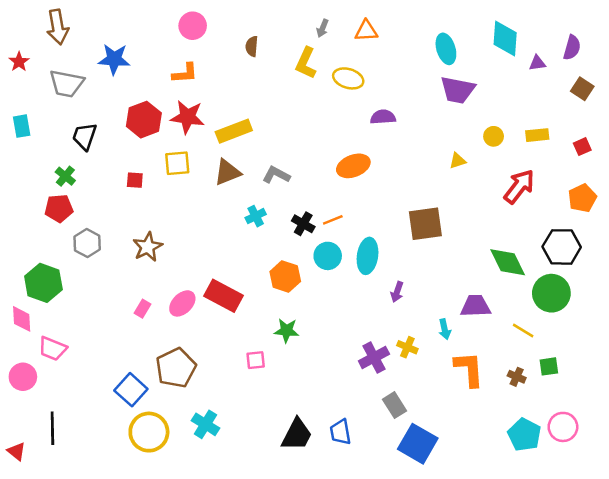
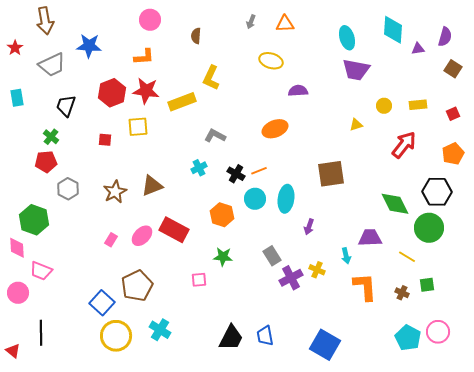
yellow L-shape: (306, 63) -> (211, 78), moved
gray trapezoid: (67, 84) -> (52, 65), turned -36
brown triangle: (227, 172) -> (152, 186), moved
gray rectangle: (395, 405) -> (272, 256), moved

